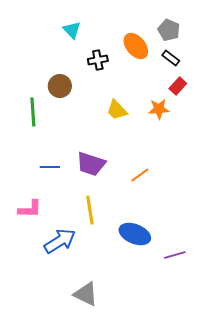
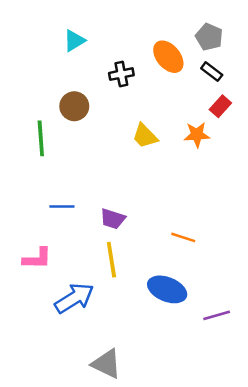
cyan triangle: (72, 30) -> (74, 41), moved, turned 42
purple trapezoid: (91, 164) -> (113, 219), moved, size x0.7
orange line: (140, 175) -> (183, 237), moved, turned 54

